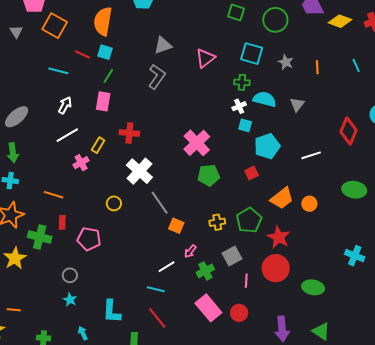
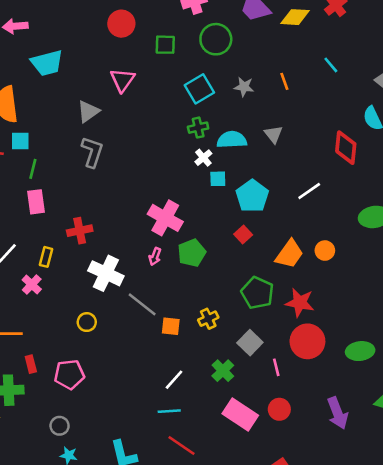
cyan square: (252, 54) -> (199, 89), turned -30
pink triangle: (205, 58) -> (122, 80), moved
yellow cross: (217, 222) -> (208, 319), moved
pink arrow: (190, 251) -> (155, 256), moved

